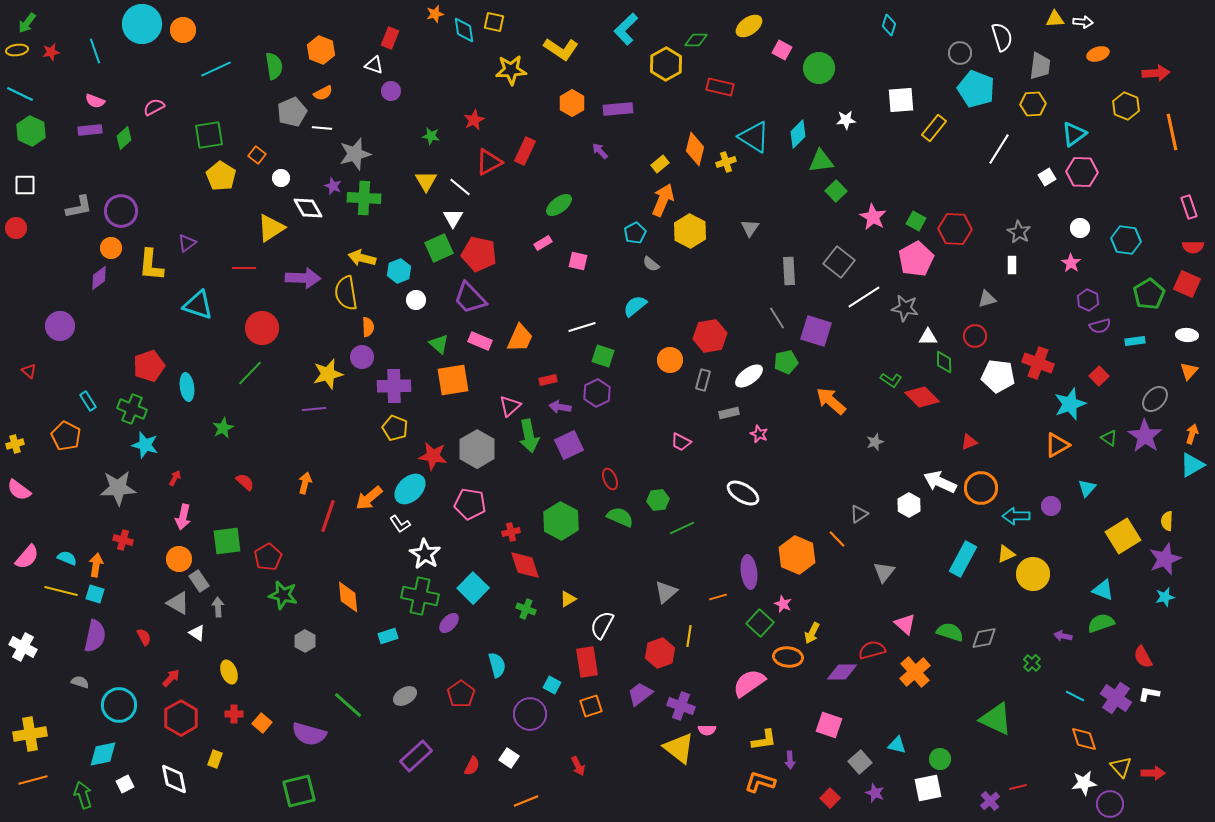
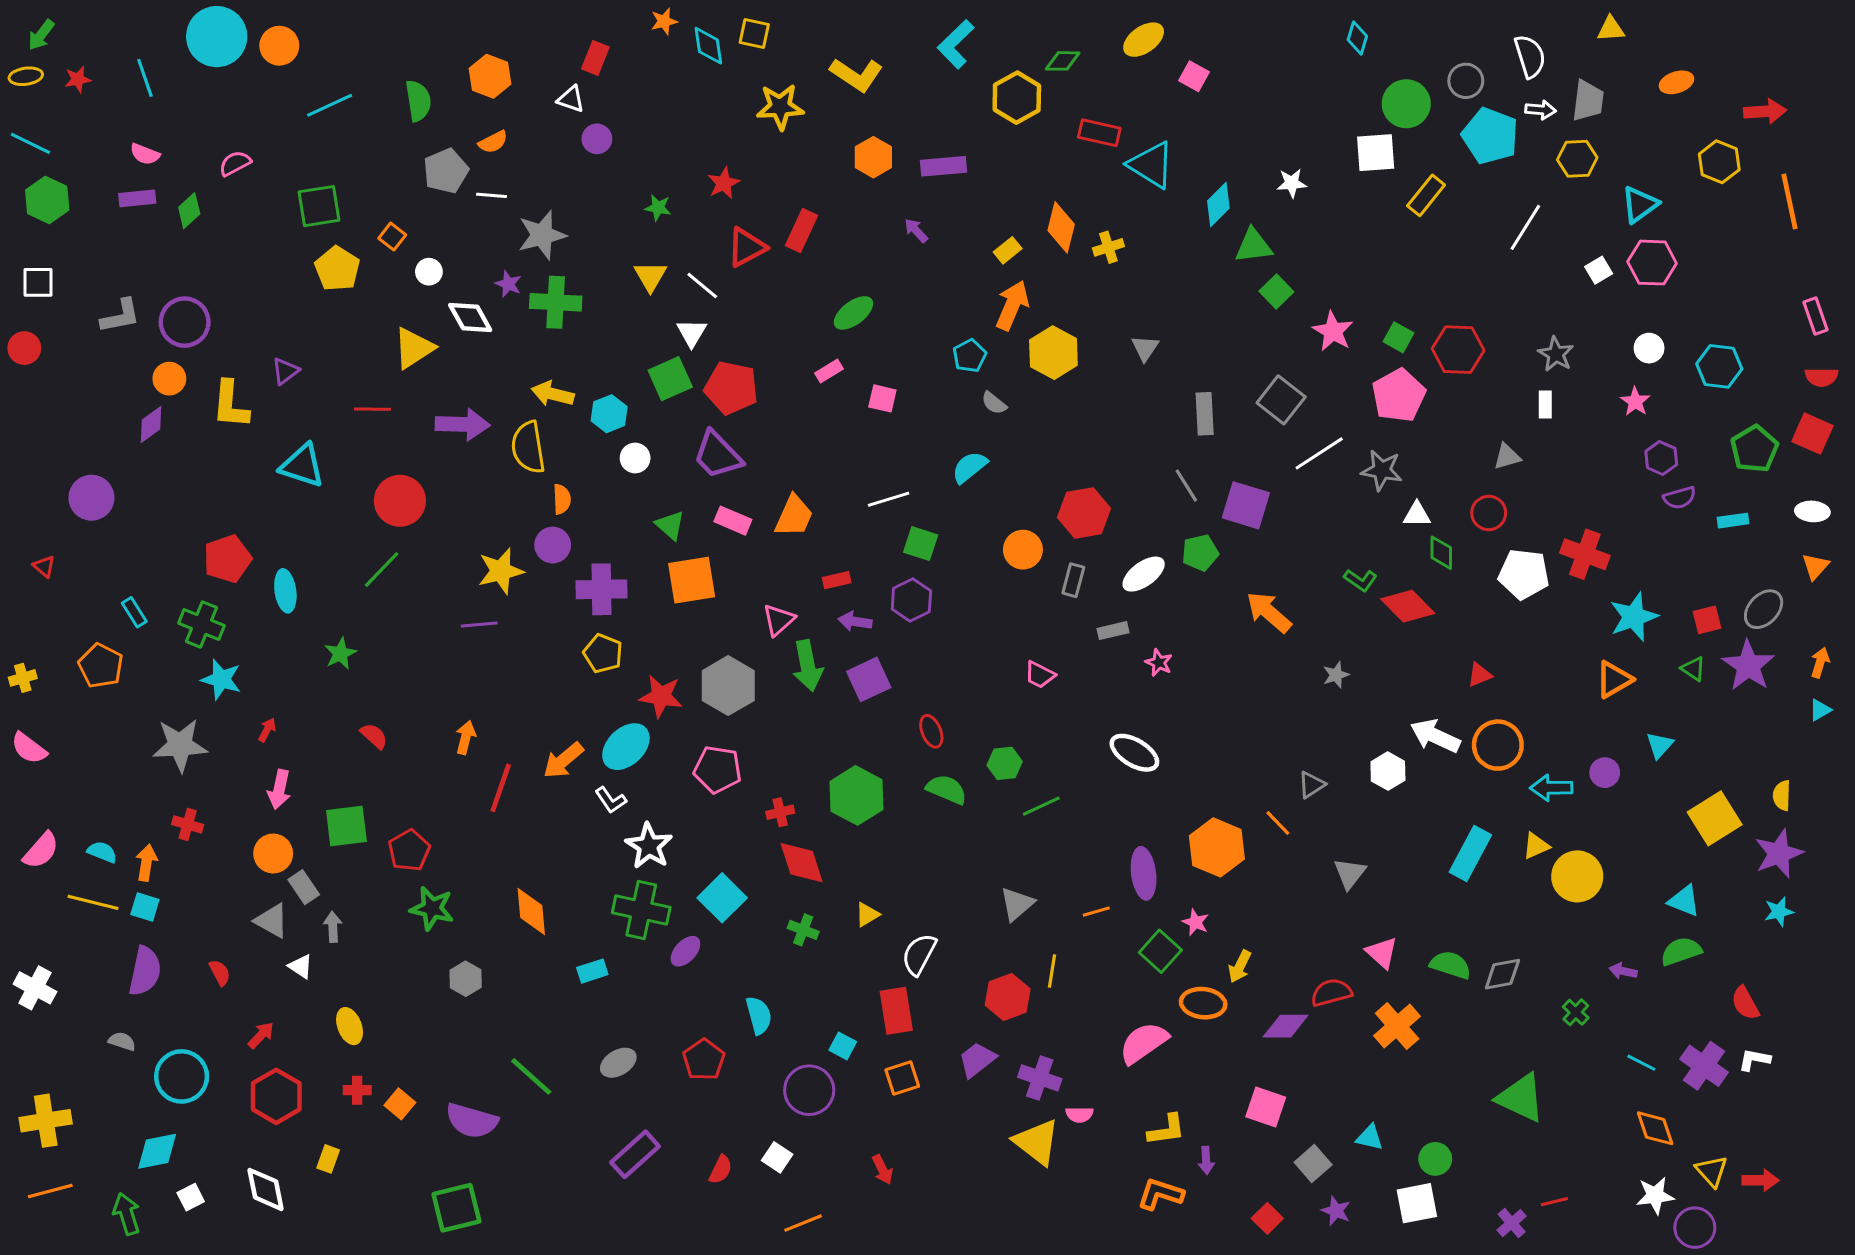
white arrow: (1083, 22) -> (1541, 110), moved
green circle: (819, 68) -> (1406, 104), moved
cyan triangle: (754, 137) -> (1151, 165), moved
red square: (1099, 376) -> (1707, 620), moved, turned 30
cyan triangle: (1192, 465) -> (1820, 710), size x0.6

